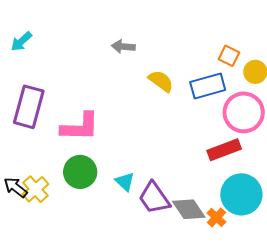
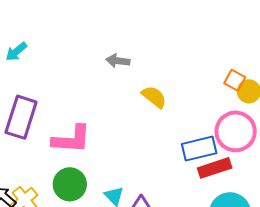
orange square: (229, 56) -> (235, 80), moved
blue rectangle: (208, 86) -> (199, 149), moved

